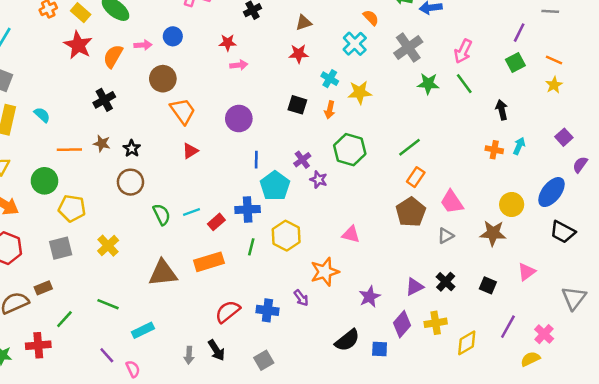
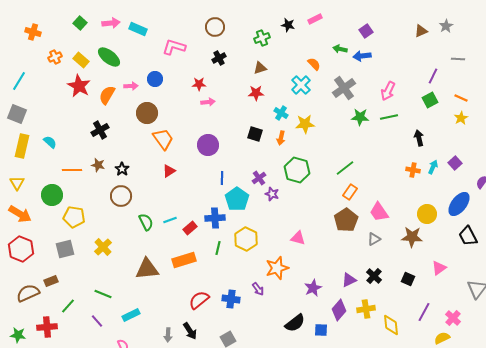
green line: (464, 84) -> (389, 117), turned -66
purple square: (564, 137) -> (455, 163), moved
black trapezoid: (563, 232) -> (468, 236), turned 35
yellow diamond: (467, 343) -> (391, 325), turned -65
purple line: (107, 355) -> (97, 321), moved

